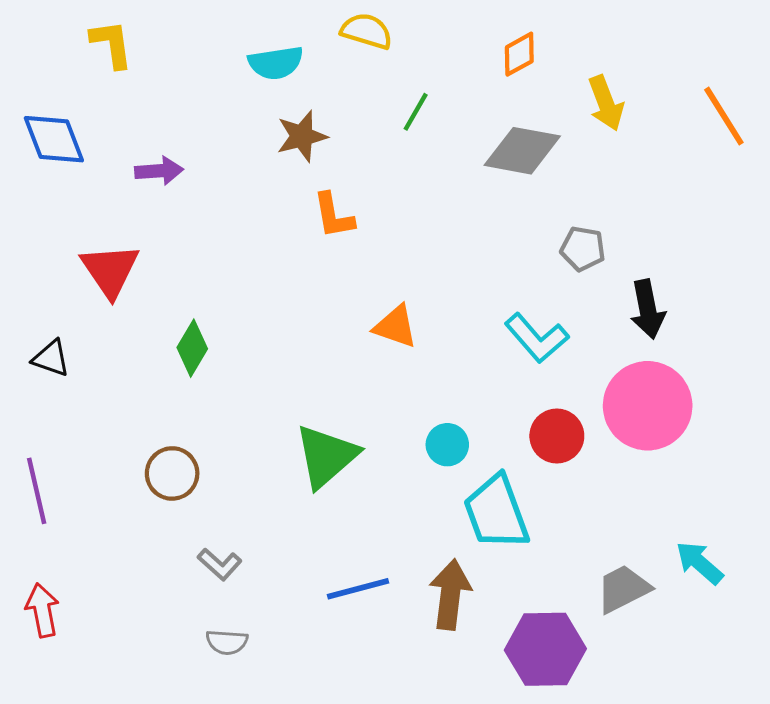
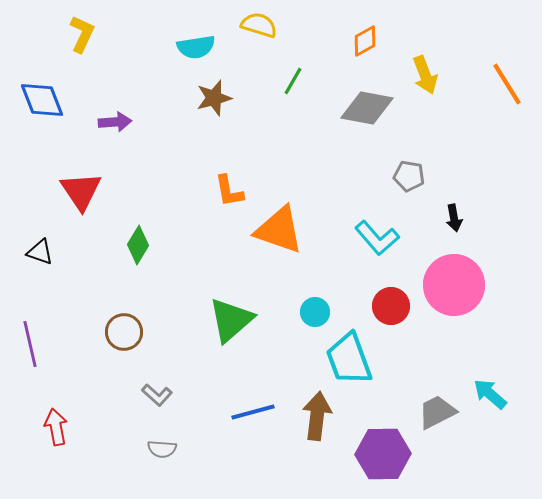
yellow L-shape: (112, 44) -> (82, 34), turned 33
orange L-shape: (333, 216) -> (229, 191), moved
black arrow: (648, 309) -> (454, 218), size x0.7
orange triangle: (395, 326) -> (279, 230), size x1.6
red arrow: (42, 610) -> (56, 427), moved

